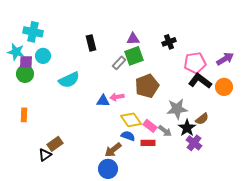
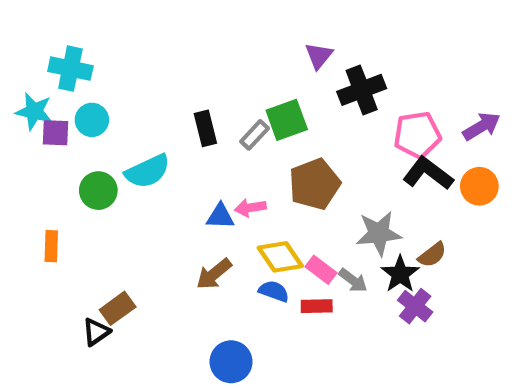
purple triangle: (133, 39) -> (319, 56), moved, turned -48
black cross: (169, 42) -> (362, 90), size x1.5
black rectangle: (91, 43) -> (205, 128), moved
green circle: (25, 74) -> (98, 191), moved
brown arrow: (113, 150) -> (214, 274), moved

